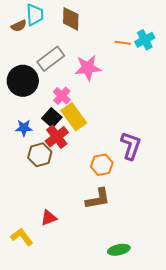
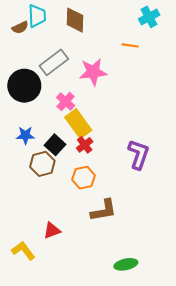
cyan cross: (145, 40) -> (149, 17), moved
black square: (52, 118) -> (55, 145), moved
red cross: (57, 137) -> (85, 145), moved, size x0.7
orange hexagon: (102, 165) -> (84, 178), moved

